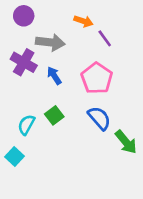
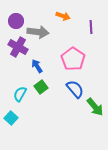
purple circle: (24, 16) -> (16, 21), moved
purple line: (105, 38) -> (91, 27), moved, turned 32
blue arrow: (54, 76) -> (37, 66), moved

